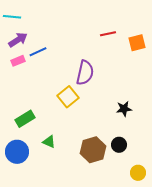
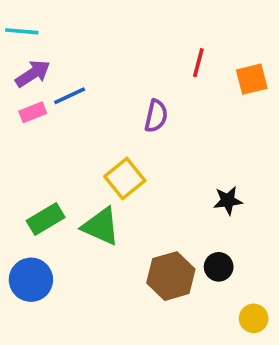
red line: (108, 34) -> (198, 63), turned -63
purple semicircle: (85, 73) -> (156, 116), moved, size x0.7
green triangle: (49, 142) -> (101, 226), moved, size x1.6

